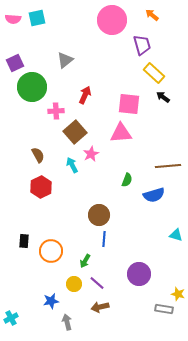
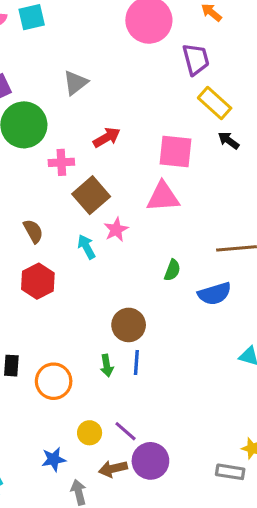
red arrow: (85, 95) -> (107, 137), turned 36
green arrow: (85, 261) -> (107, 366), moved, turned -40
purple circle: (139, 274) -> (150, 461), moved
brown arrow: (100, 307) -> (113, 469), moved

